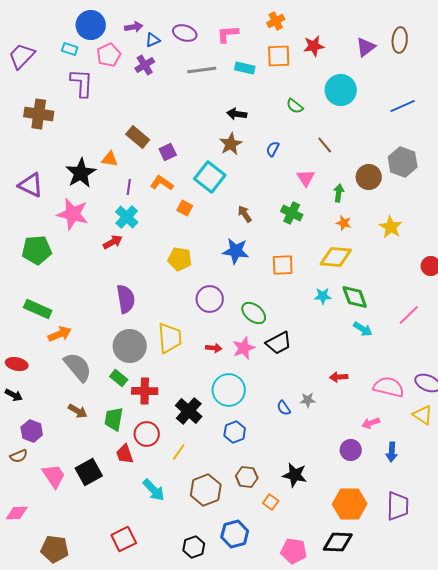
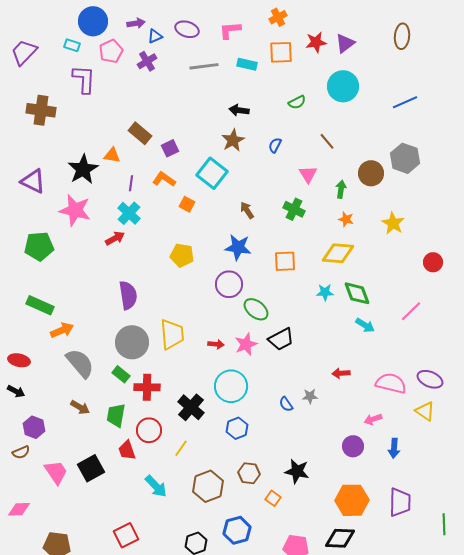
purple triangle: (366, 47) -> (345, 43), moved
green semicircle: (295, 106) -> (297, 102), turned -66
purple circle: (210, 299) -> (229, 284), moved

